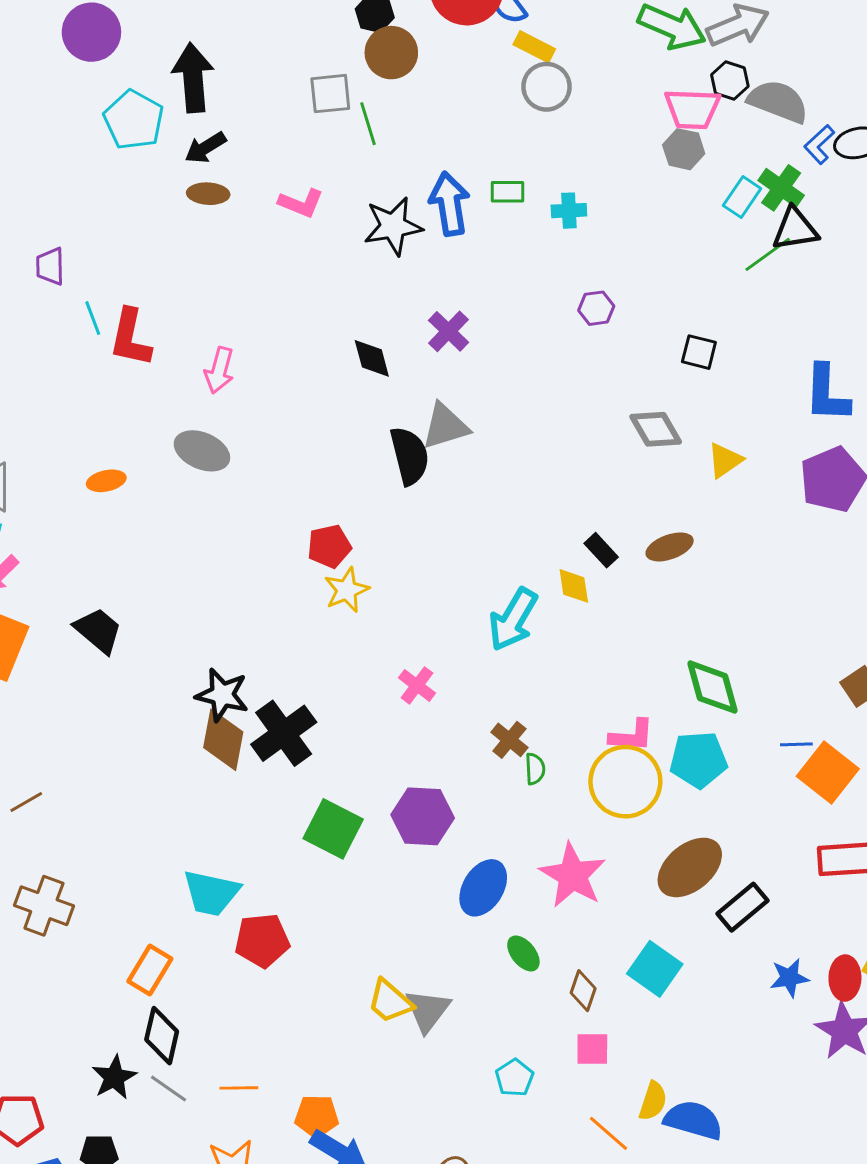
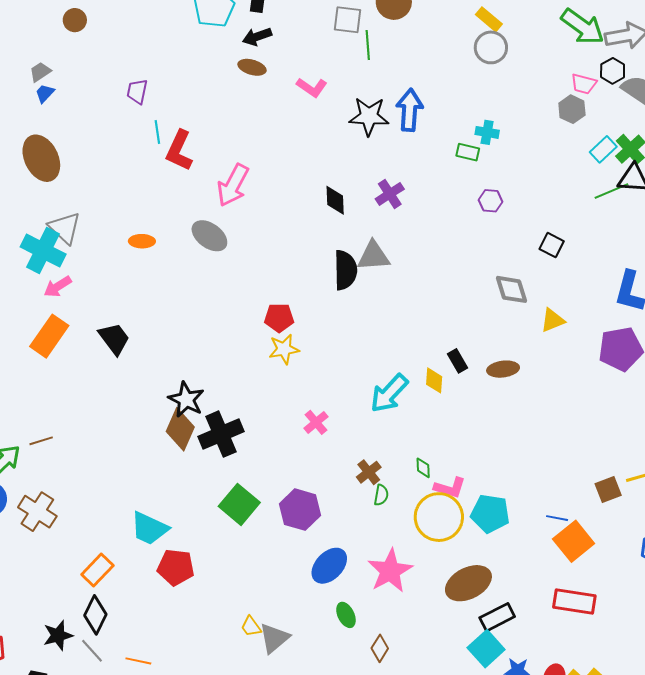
pink trapezoid: (692, 109) -> (584, 84), size x0.7
green rectangle: (508, 192) -> (468, 152), moved
pink arrow: (219, 370) -> (233, 185), size x1.4
green diamond: (712, 687) -> (423, 468), moved, size x0.5
cyan square: (655, 969) -> (486, 649), moved
yellow trapezoid: (390, 1001) -> (251, 627), size x0.7

